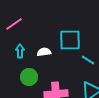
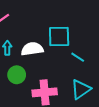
white semicircle: (44, 52) -> (32, 49), size x1.5

